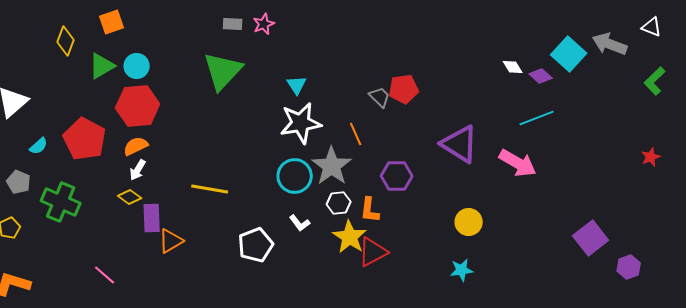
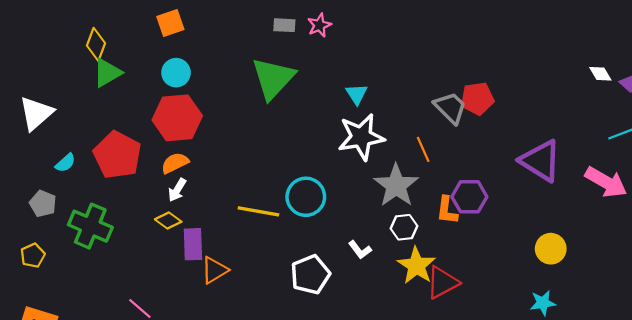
orange square: (112, 22) -> (170, 23), moved
green triangle: (102, 66) -> (107, 73), moved
gray trapezoid: (380, 97) -> (450, 108), size x1.4
cyan circle: (295, 176) -> (306, 197), moved
orange L-shape: (370, 210) -> (447, 210), moved

